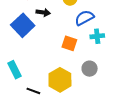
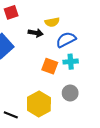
black arrow: (43, 12) -> (36, 33), moved
cyan cross: (97, 36) -> (71, 62), moved

